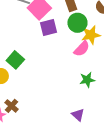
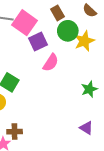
pink semicircle: (82, 49) -> (51, 63), moved
brown cross: (11, 106) -> (15, 132), turned -32

